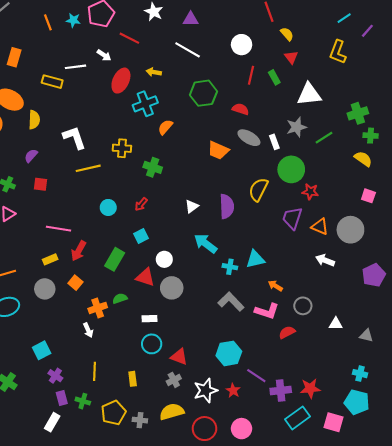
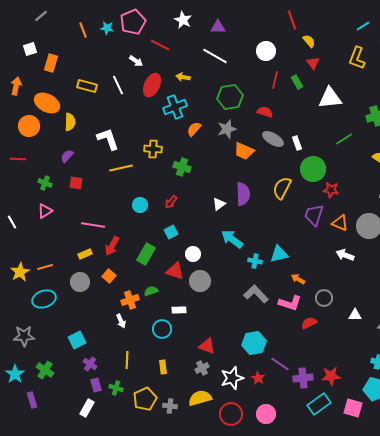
white line: (75, 67) -> (118, 85), moved, turned 72
gray star: (297, 127) -> (227, 129), moved
purple semicircle: (227, 206) -> (243, 194), moved
cyan circle: (152, 344) -> (162, 329), moved

